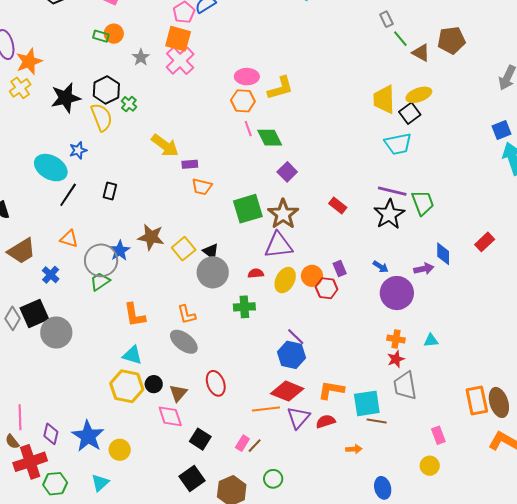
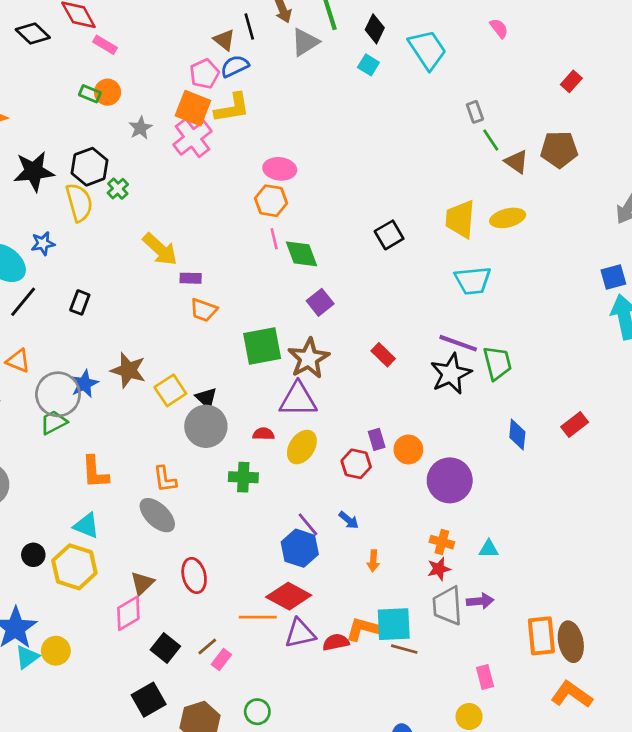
yellow L-shape: (280, 88) -> (232, 108), moved
black square: (410, 113) -> (389, 235), moved
blue arrow: (381, 267) -> (349, 520), moved
purple arrow: (424, 269) -> (480, 601), moved
orange circle: (312, 276) -> (408, 449), moved
black circle: (154, 384) -> (33, 555), moved
orange L-shape: (331, 390) -> (364, 629), moved
pink diamond: (170, 416) -> (128, 613), turned 72
purple triangle: (298, 418) -> (300, 633), turned 30
brown line: (255, 446) -> (207, 646), moved
orange arrow: (354, 449) -> (373, 561), moved, turned 91
cyan triangle: (100, 483) -> (27, 657), moved

